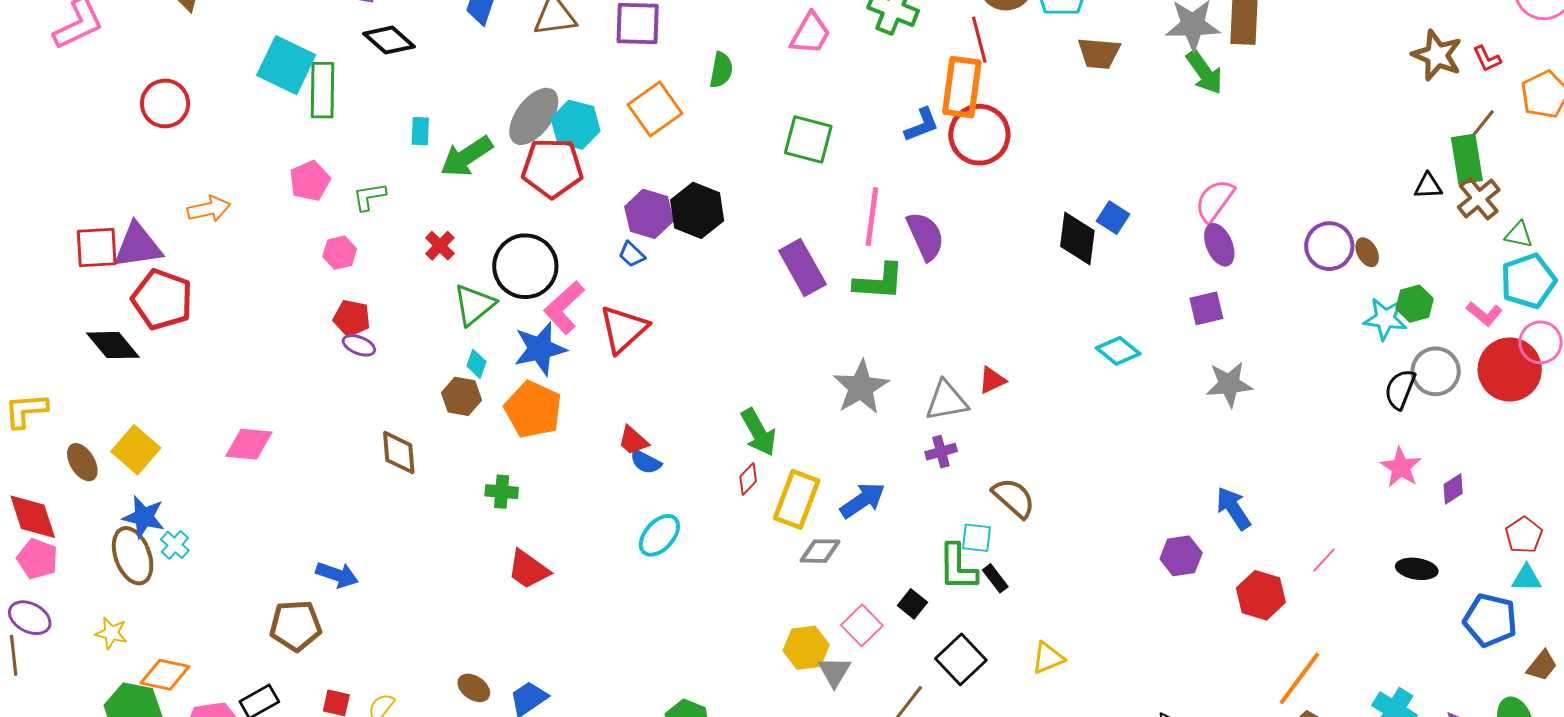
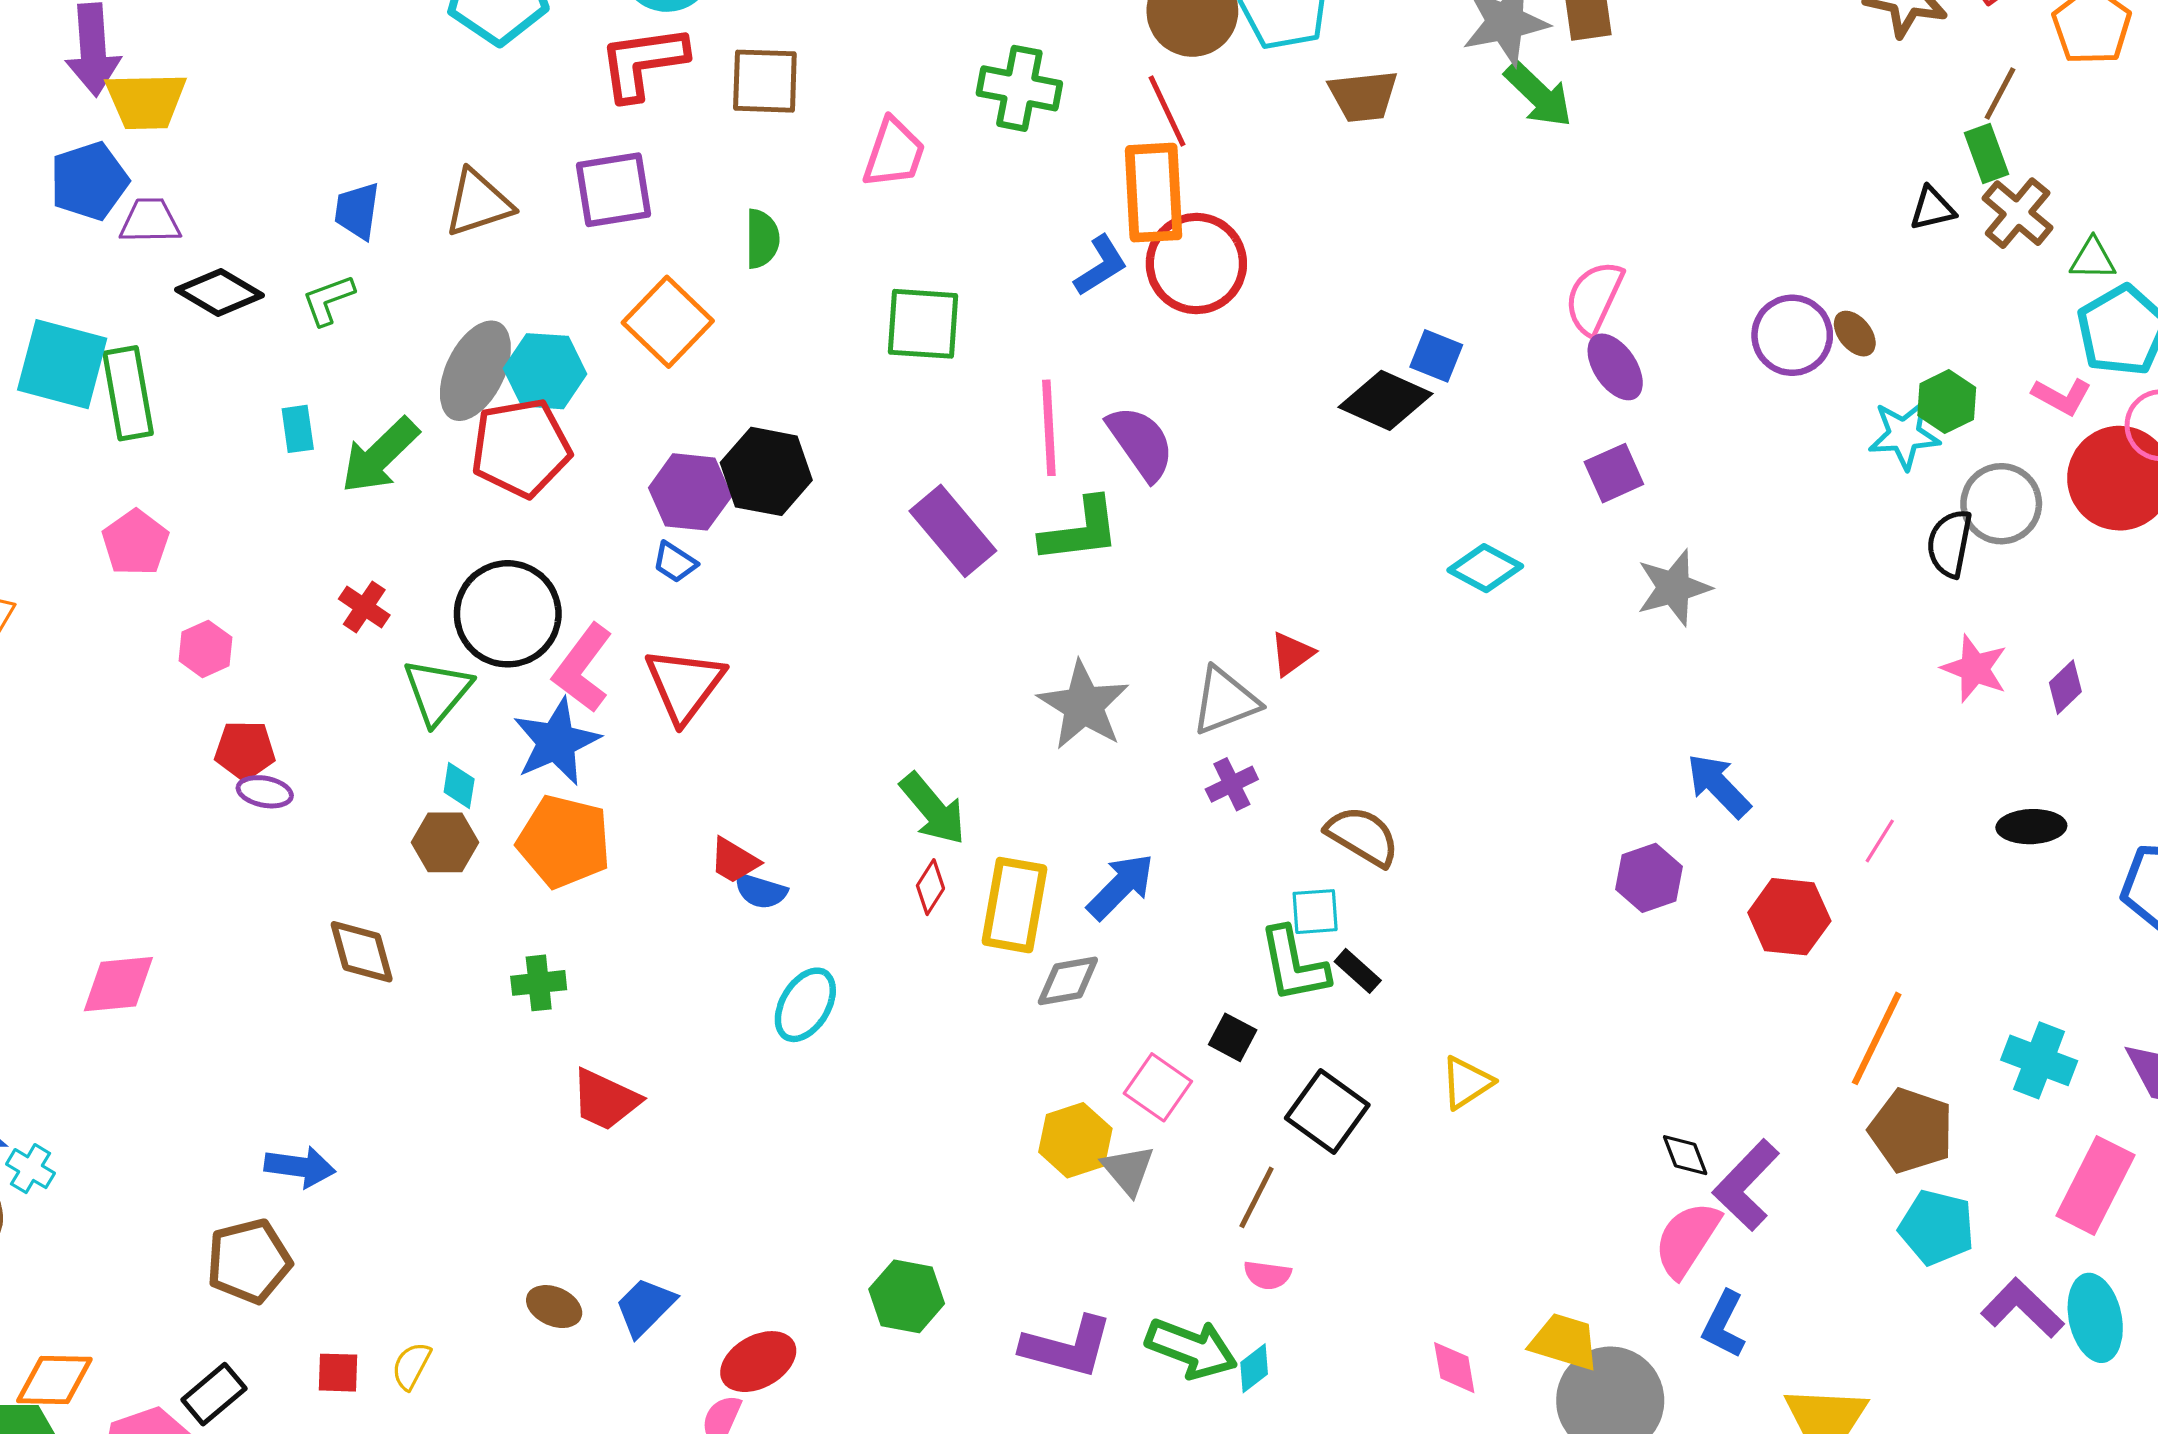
green rectangle: (1467, 159) -> (1986, 154), size x0.7
green L-shape: (369, 197) -> (328, 300), moved
black diamond: (1077, 239) -> (1385, 400), turned -62

